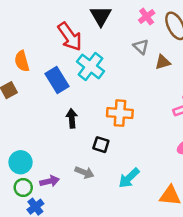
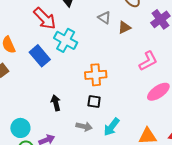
black arrow: (72, 118) -> (56, 103), moved
black square: (101, 145) -> (94, 101), moved
gray arrow: (84, 172) -> (84, 126), moved

